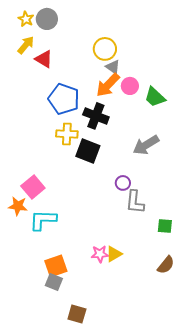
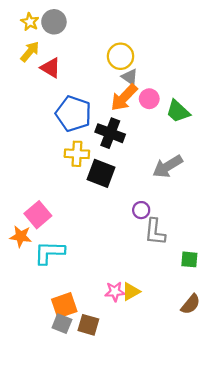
brown square: (77, 314) -> (88, 325), moved

